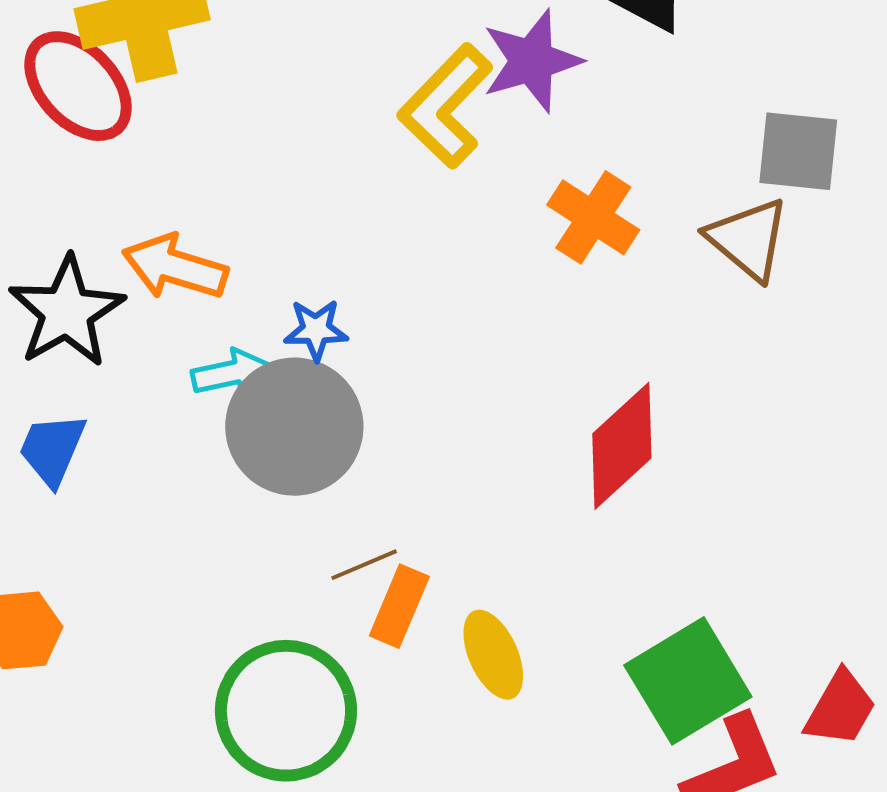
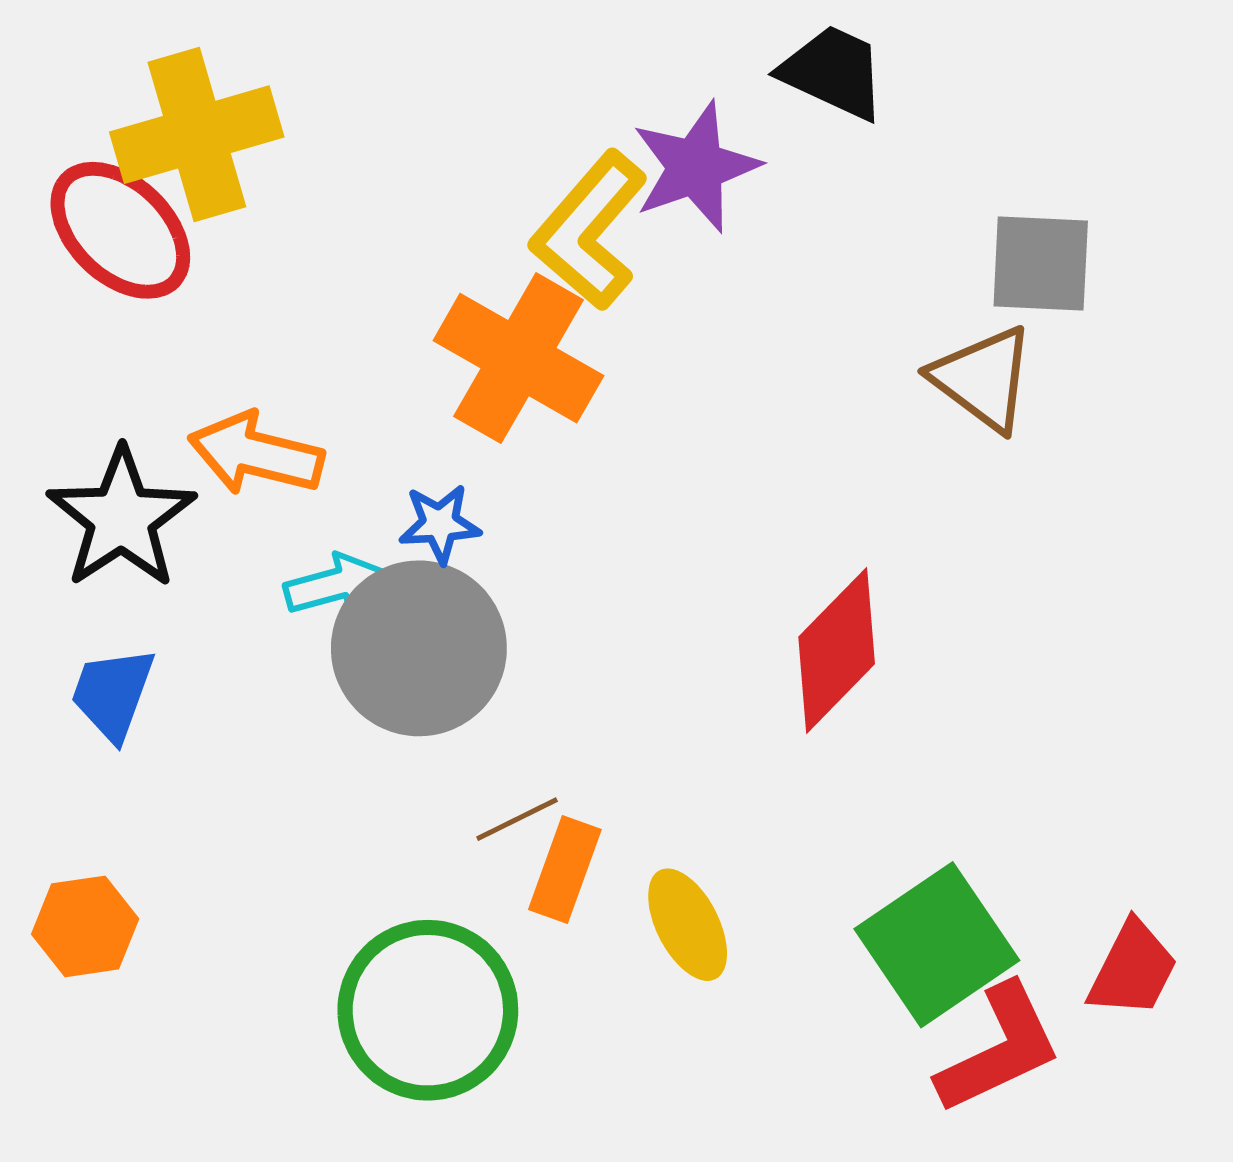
orange cross: (593, 217) -> (518, 358), moved, size x1.4

